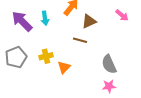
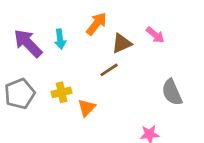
pink arrow: (122, 15) -> (155, 35), moved
brown line: (80, 40) -> (109, 70), turned -48
gray semicircle: (109, 64) -> (172, 92), moved

